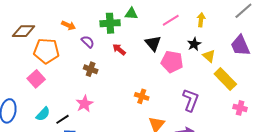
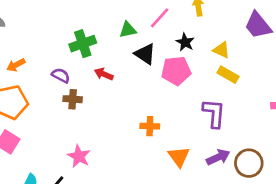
green triangle: (131, 14) -> (128, 30), moved
orange arrow: (69, 25) -> (16, 65), moved, turned 144
black star: (194, 44) -> (185, 42), moved
brown cross: (91, 69) -> (73, 99), moved
yellow rectangle: (225, 79) -> (228, 75), moved, size x0.7

